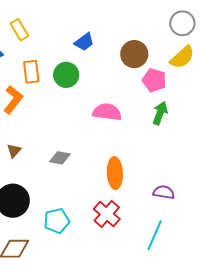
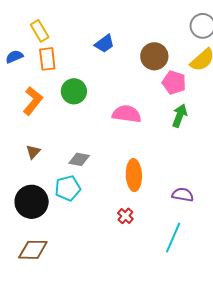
orange rectangle: (31, 72) -> (47, 59), moved
green circle: (66, 75) -> (74, 91), moved
red cross: (107, 214) -> (125, 216), size x0.6
cyan pentagon: (57, 221) -> (68, 188), moved

